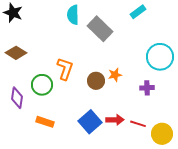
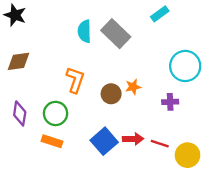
cyan semicircle: (73, 15) -> (84, 31), moved
brown diamond: (16, 53) -> (18, 61), turned -40
green circle: (42, 85) -> (56, 113), moved

